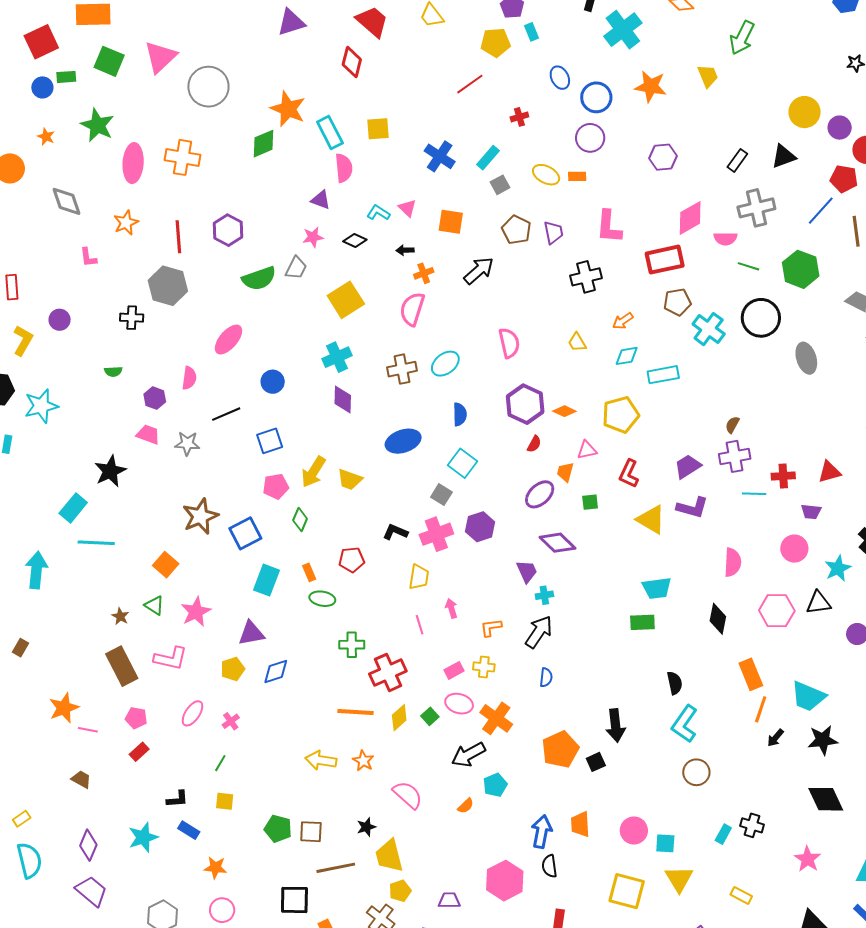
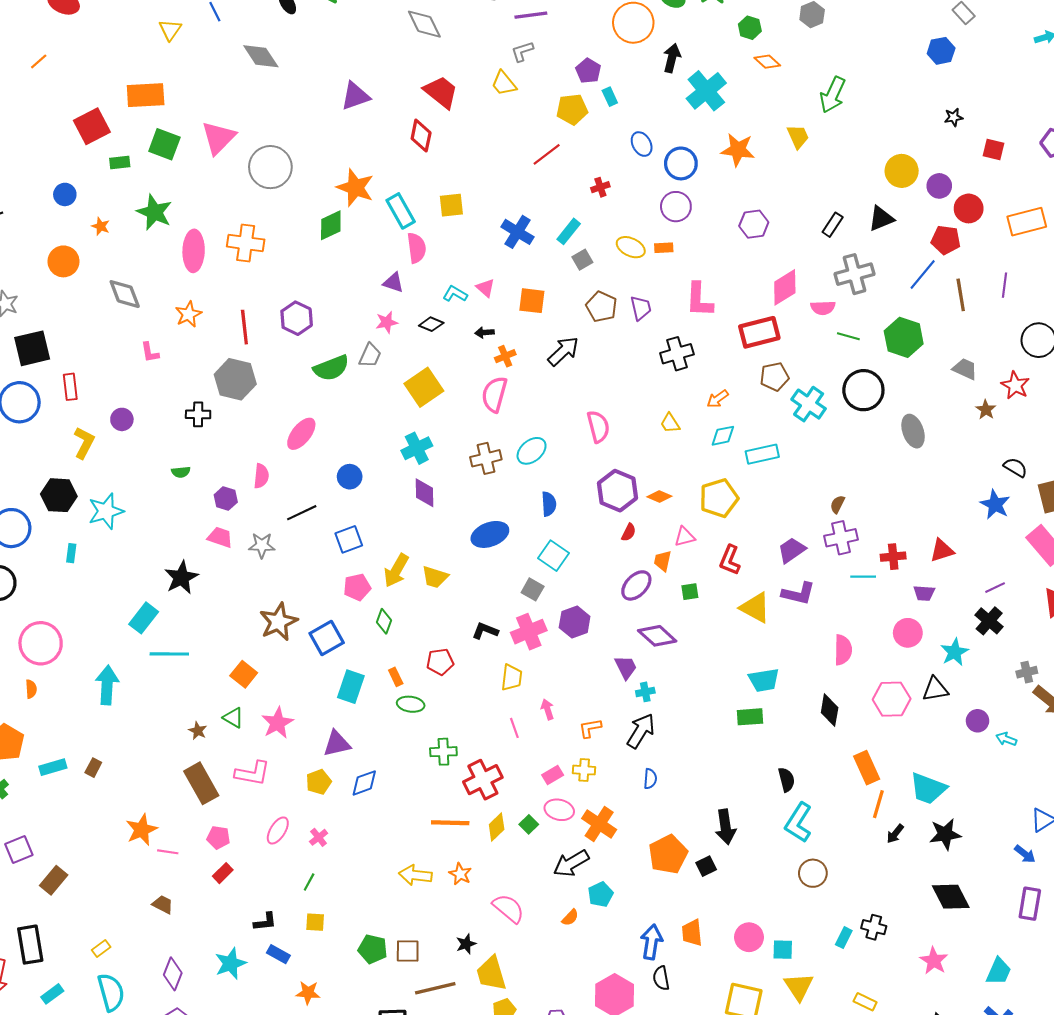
blue circle: (42, 87) -> (65, 194), moved

